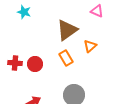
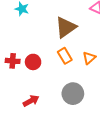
orange triangle: (90, 46) -> (89, 58), moved

